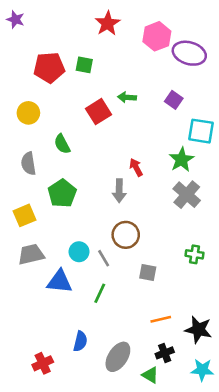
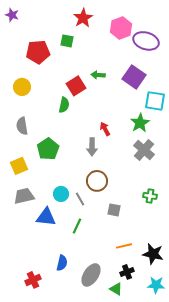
green square: (84, 65) -> (67, 41), moved
purple square: (174, 100) -> (134, 77), size x1.6
green semicircle: (62, 144) -> (64, 105), moved, turned -140

